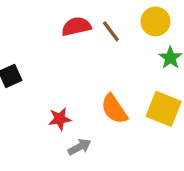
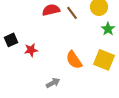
red star: (60, 119) -> (31, 50), moved

